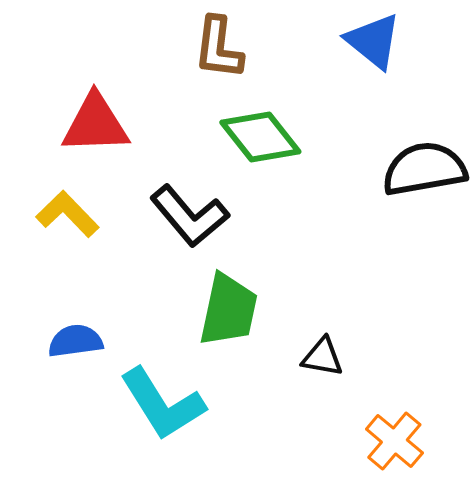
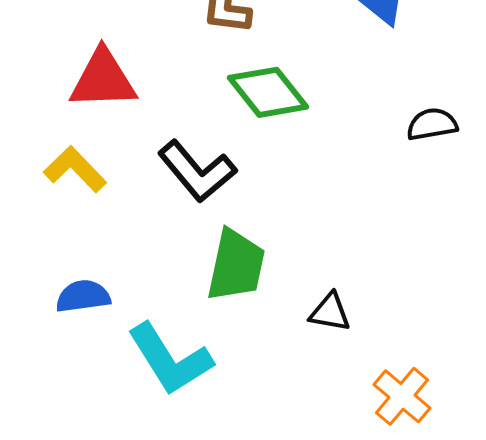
black semicircle: (424, 169) -> (432, 124), size x0.6

